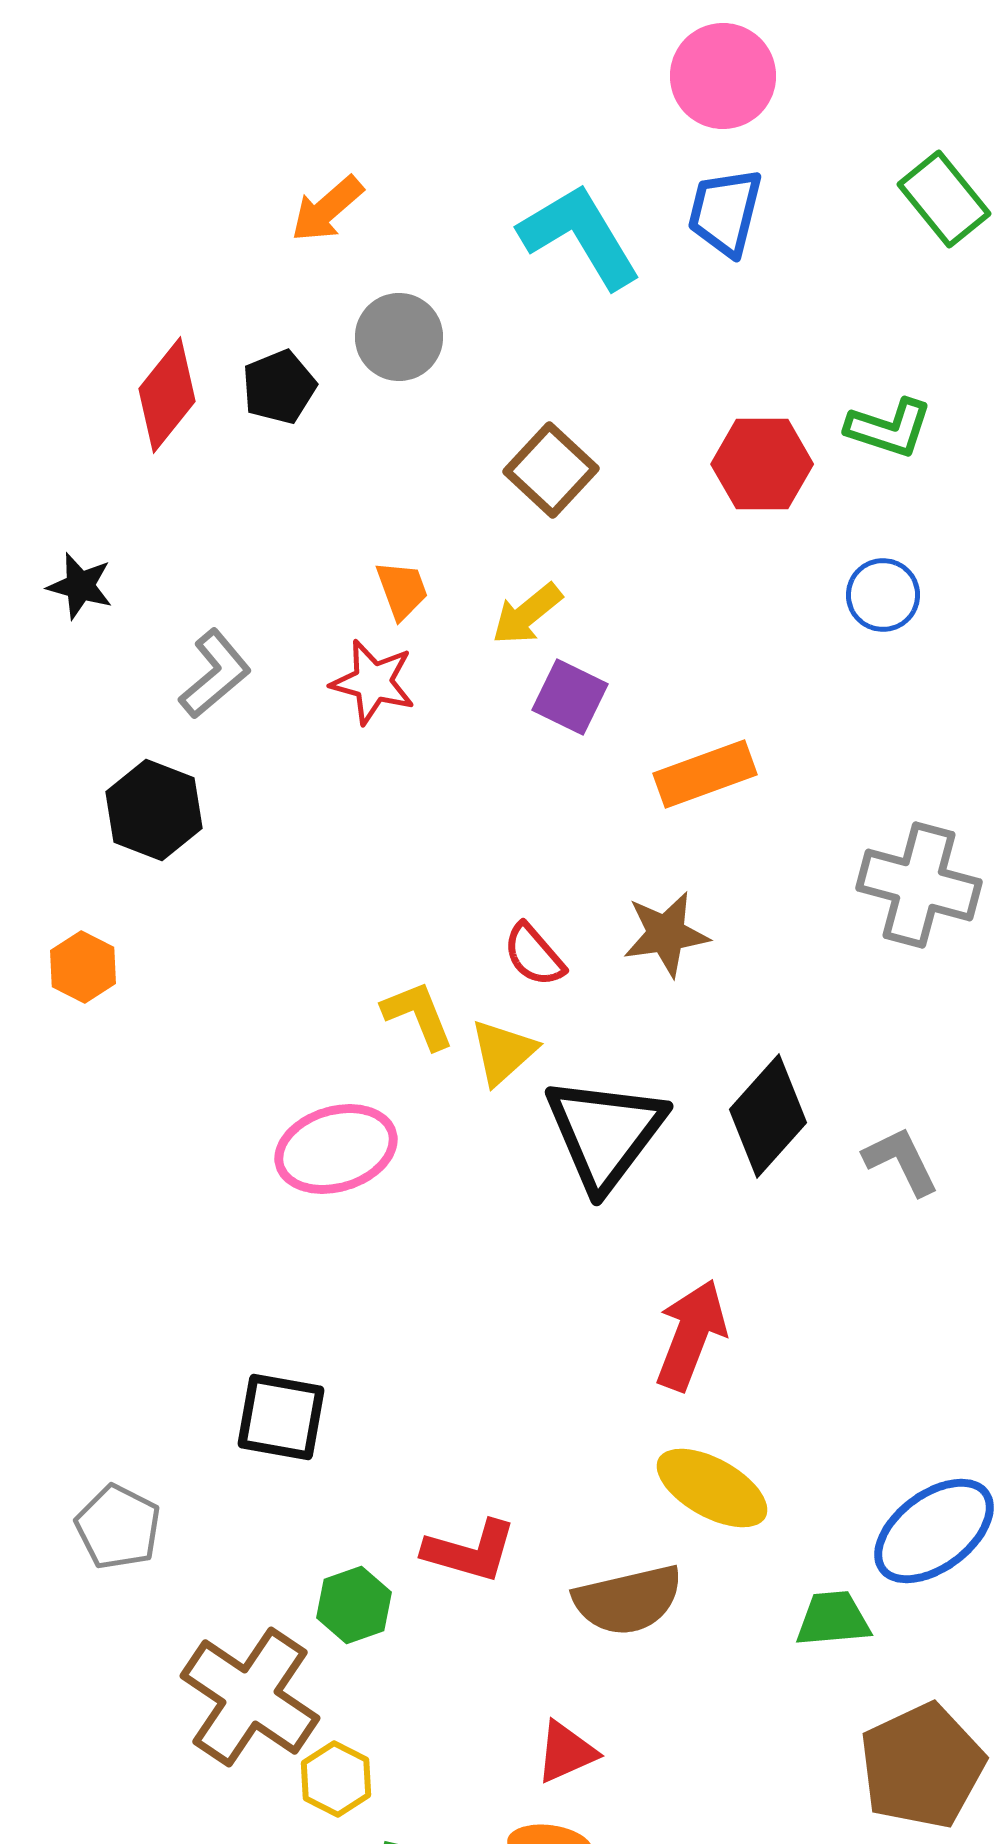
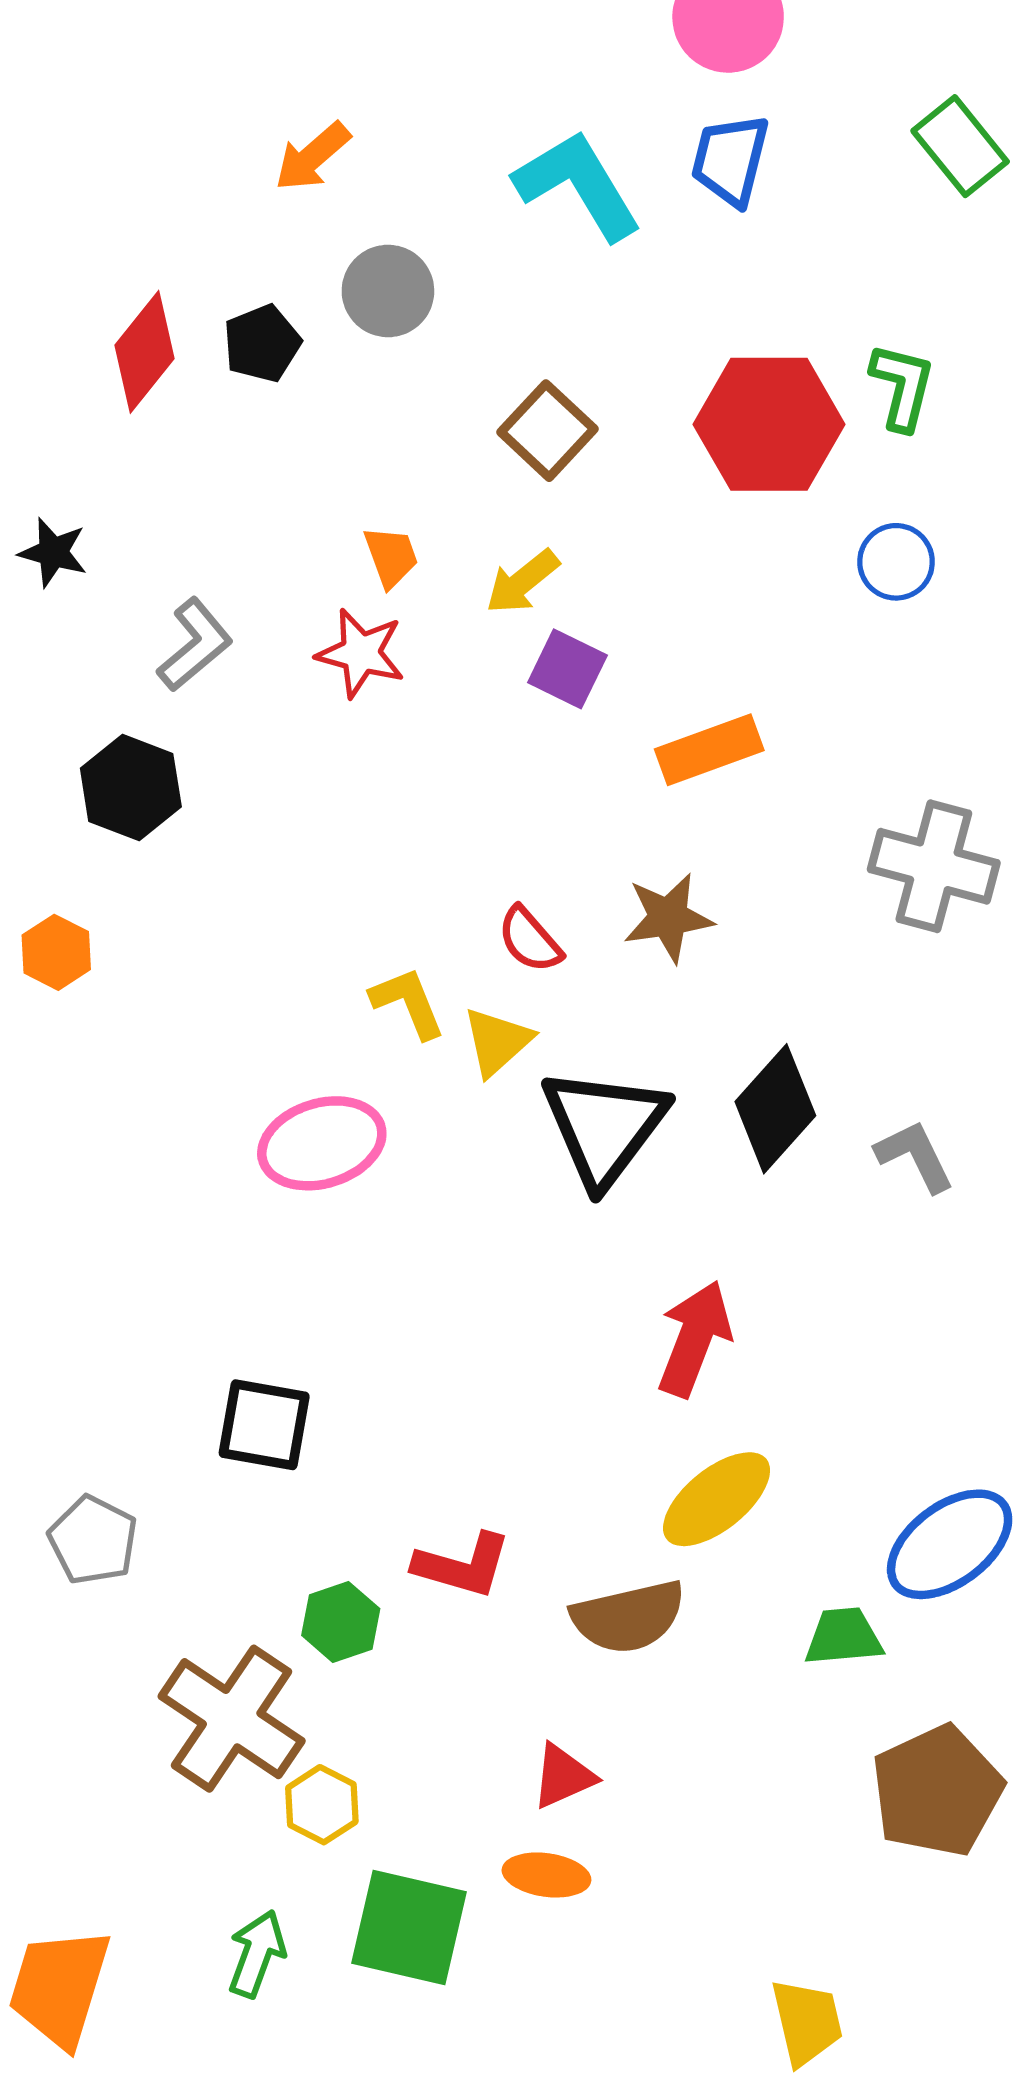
green L-shape: (889, 428) -> (902, 387), turned -94
red hexagon: (762, 464) -> (769, 424), size x1.4
yellow ellipse: (712, 1488) -> (717, 1499), turned -68

